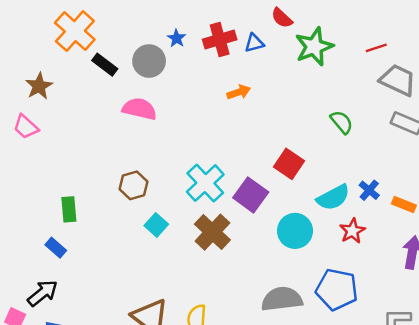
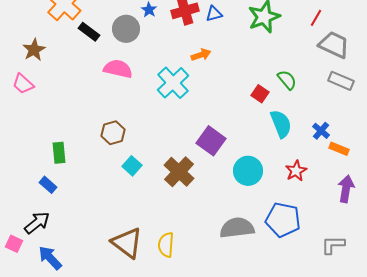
red line: (376, 48) -> (316, 18), turned -42
red square: (289, 164) -> (260, 94), moved, size x0.7
cyan cross: (205, 183) -> (173, 83), moved
blue cross: (369, 190) -> (321, 131), moved
cyan semicircle: (333, 197) -> (281, 124), moved, turned -84

